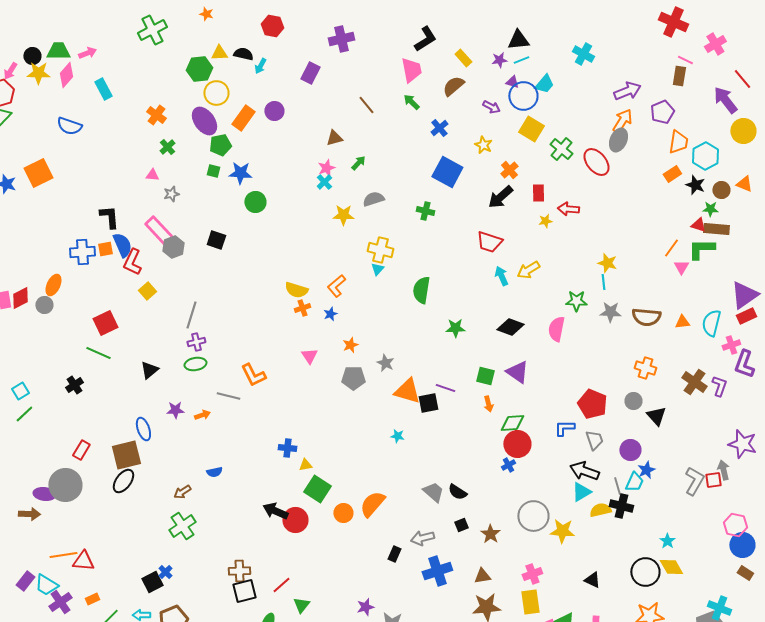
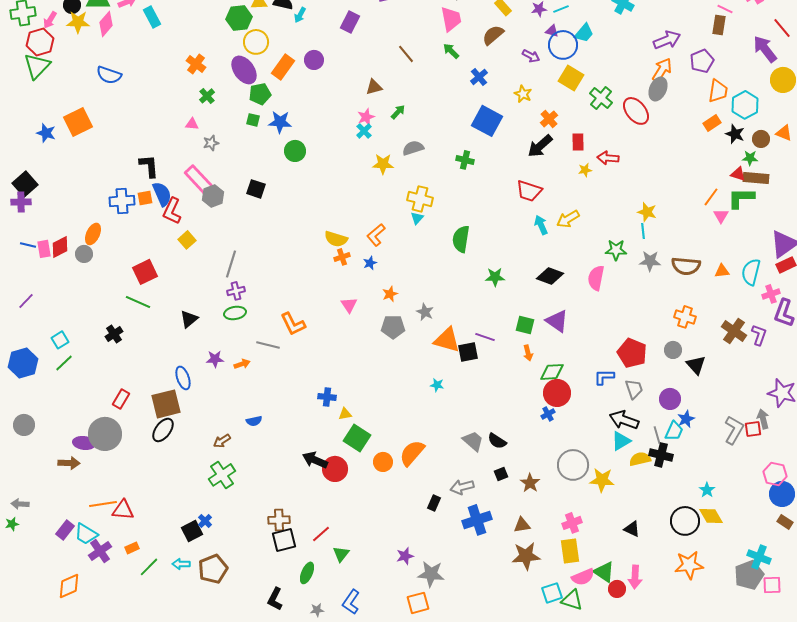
cyan rectangle: (103, 89) -> (152, 17), moved

